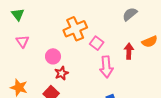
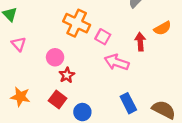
orange cross: (75, 29) -> (77, 23), turned -35
pink arrow: (106, 67) -> (117, 62), turned 120

